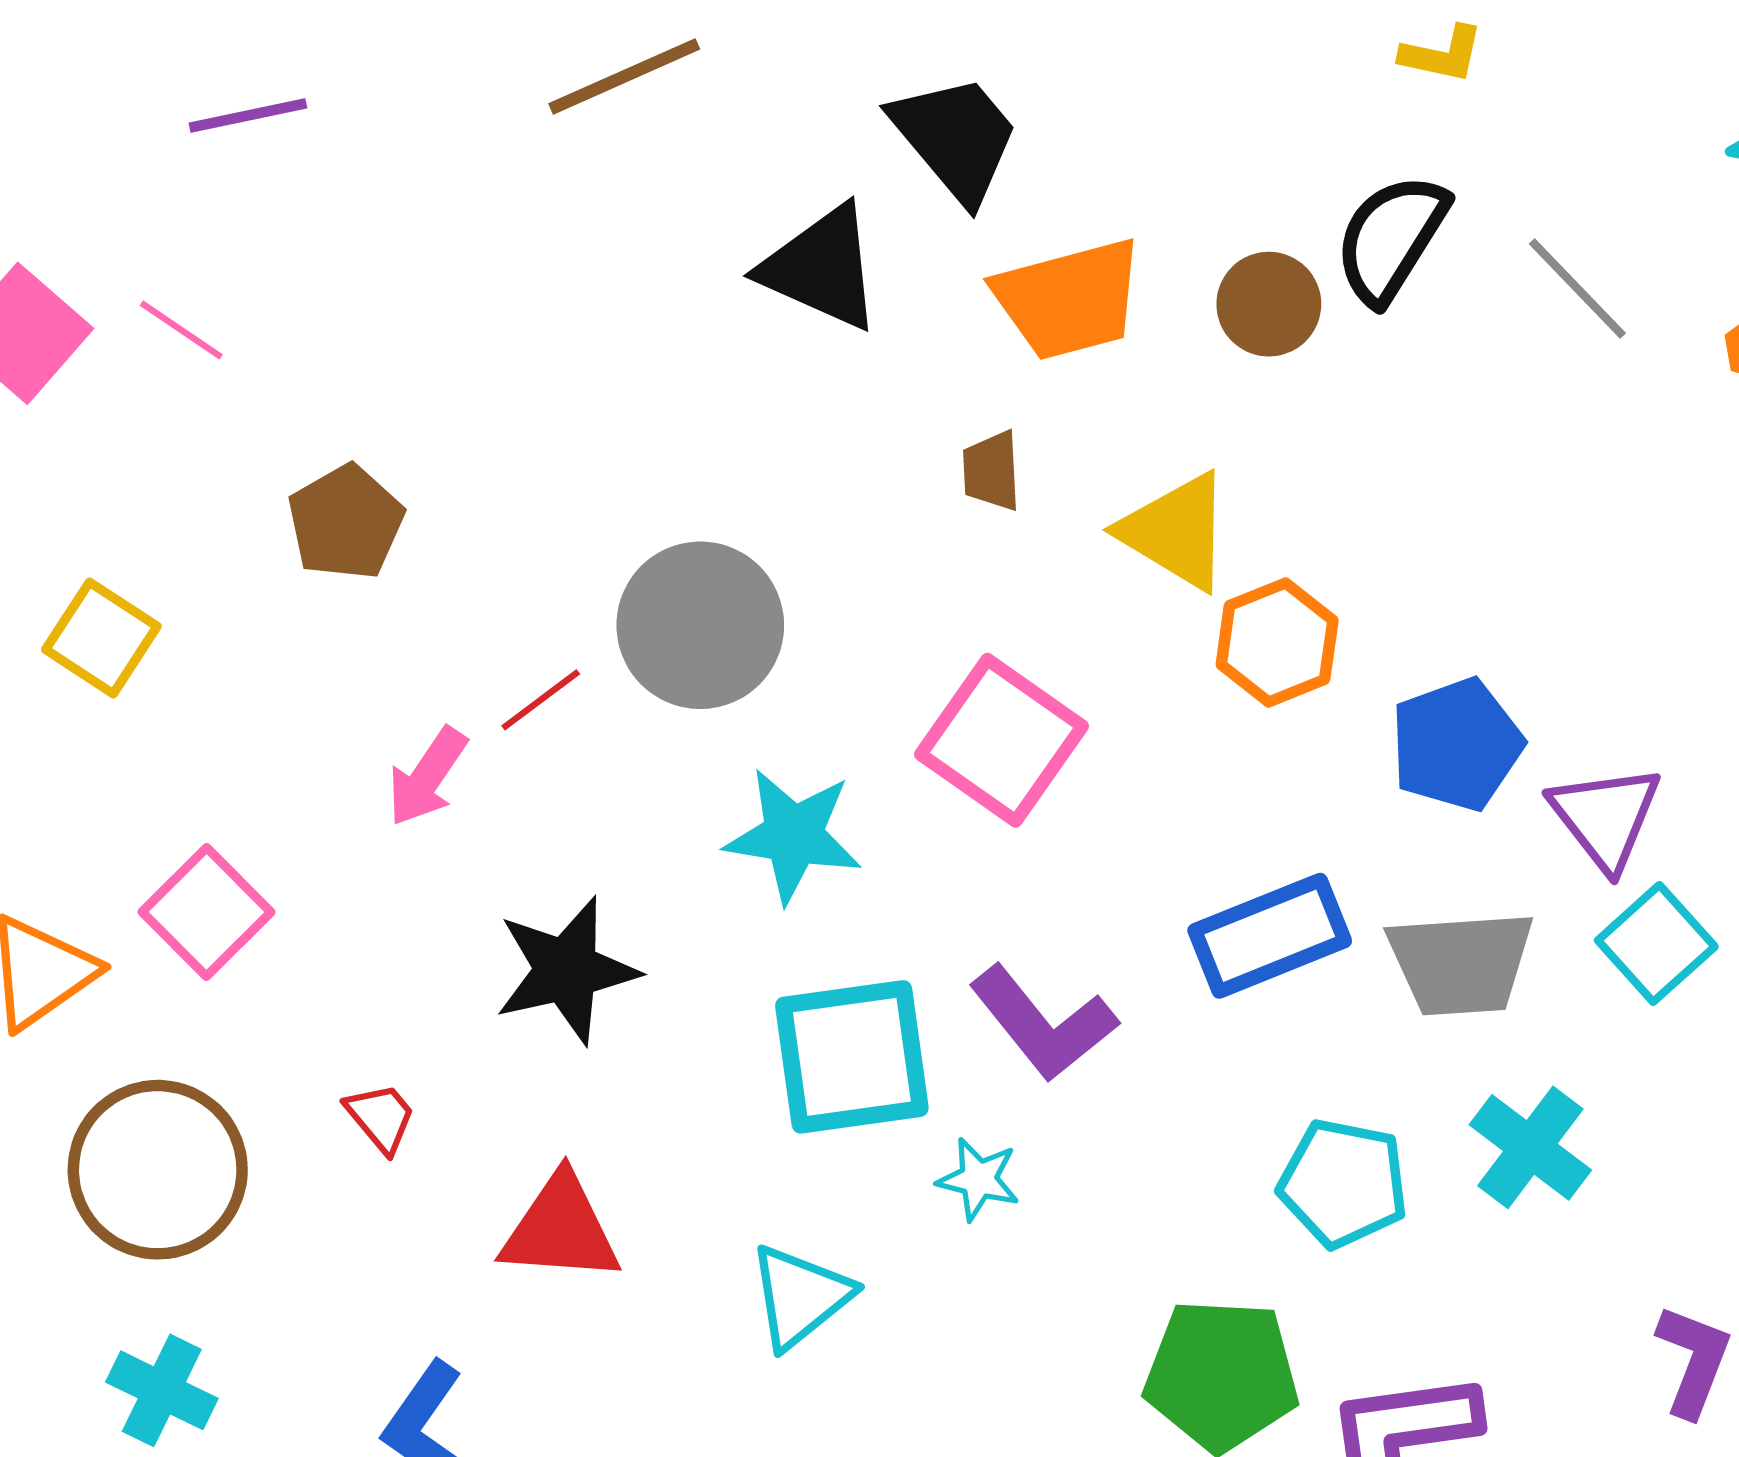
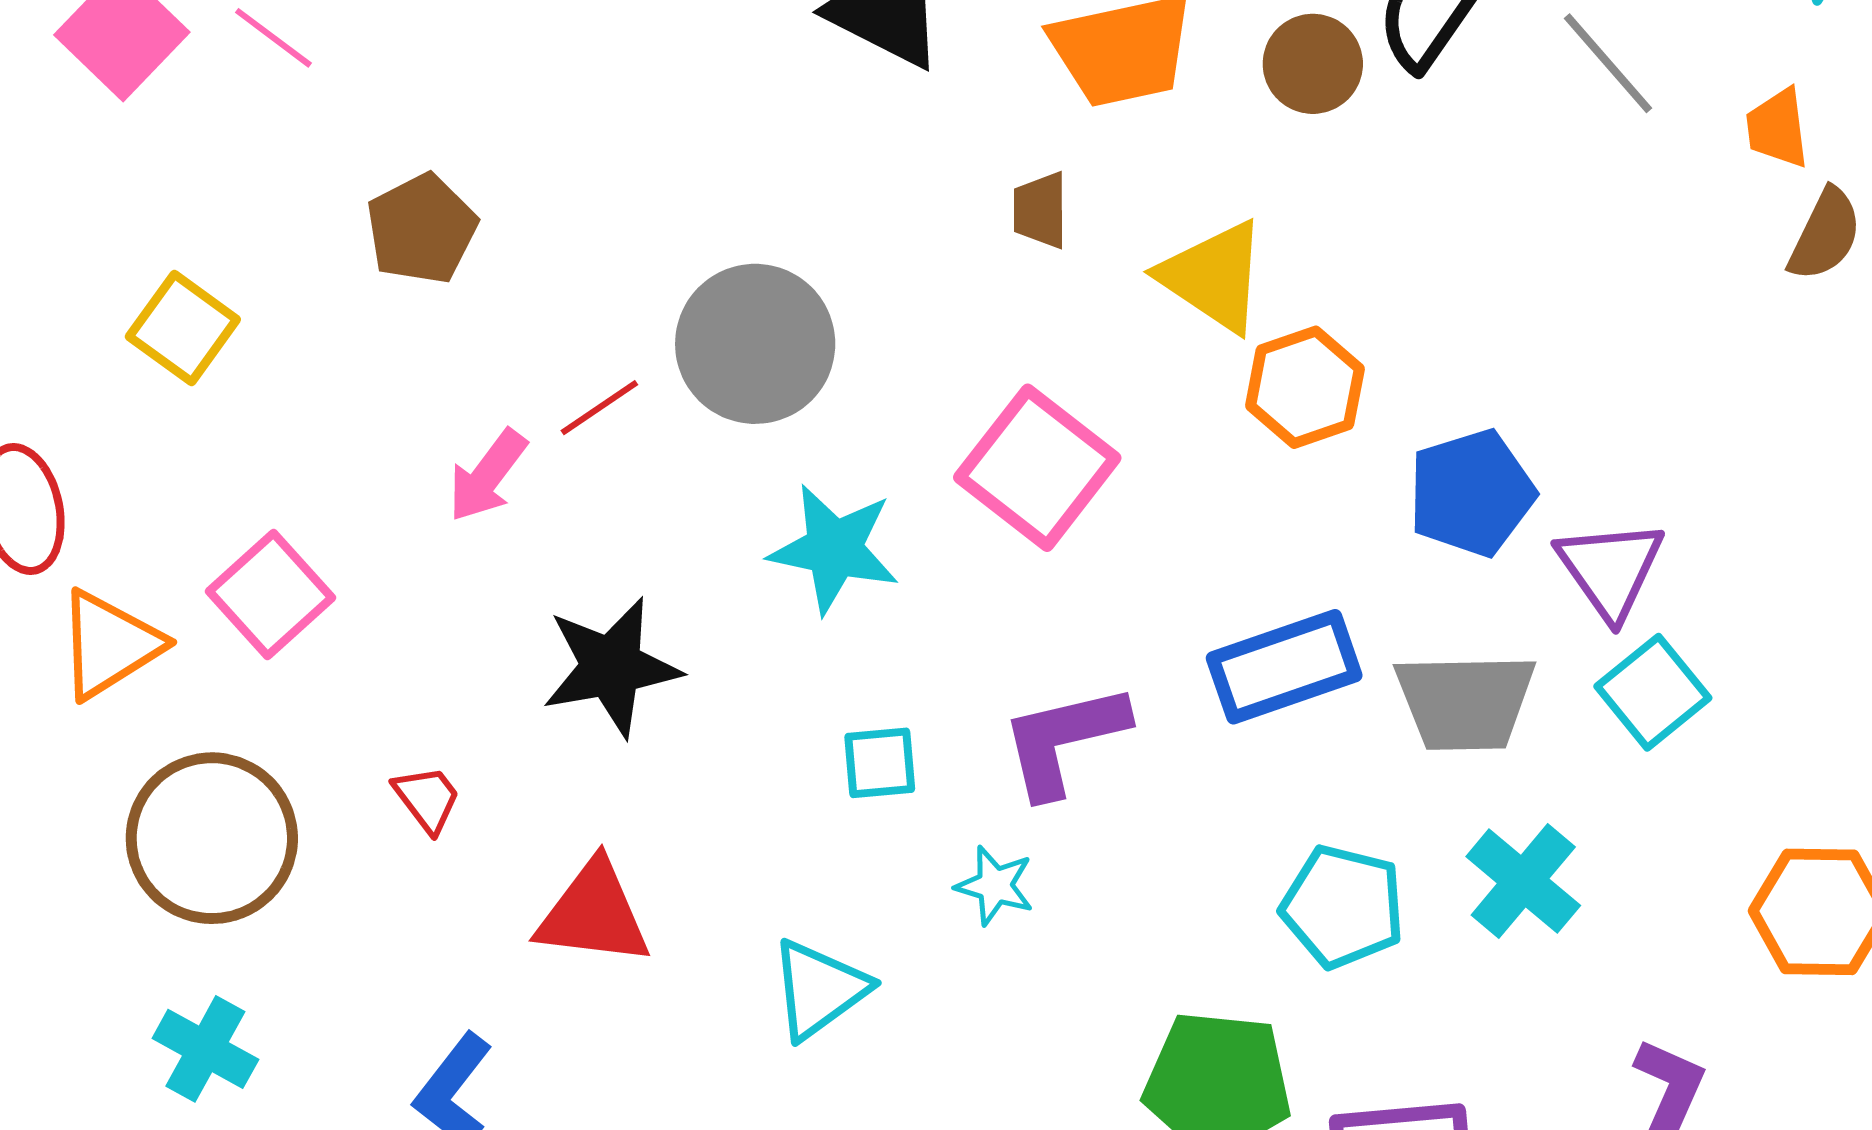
purple L-shape: (1043, 1023) -> (1064, 740), turned 113
cyan square: (852, 1057) -> (880, 763), size x0.5

